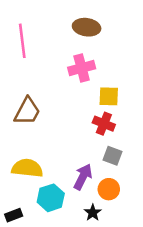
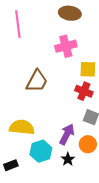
brown trapezoid: (27, 111) -> (37, 81), moved
black star: (93, 213) -> (68, 159), moved

